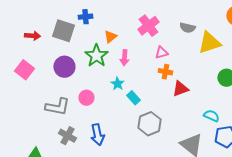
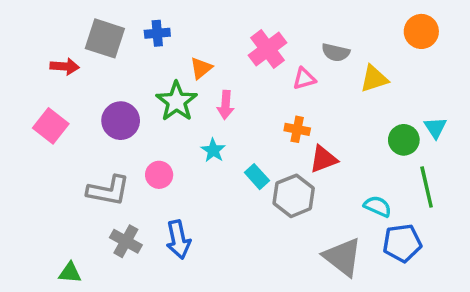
gray square: (63, 31) -> (105, 38), moved
yellow triangle: (209, 43) -> (374, 79), size x0.7
pink triangle: (161, 53) -> (304, 79), moved
cyan rectangle: (133, 98) -> (257, 177), moved
gray hexagon: (149, 124) -> (294, 196), moved

